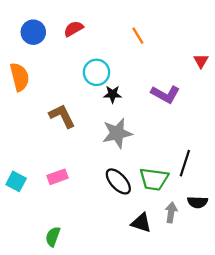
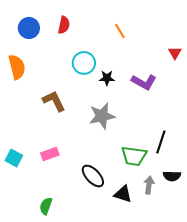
red semicircle: (73, 29) -> (64, 25), turned 132
black star: (113, 94) -> (107, 78), moved
black ellipse: (118, 181) -> (93, 176), moved

